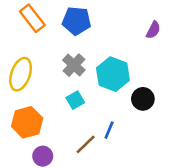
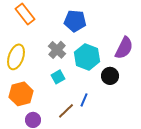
blue pentagon: (77, 21) -> (75, 21), moved
purple semicircle: (153, 30) -> (124, 48), moved, size x1.6

